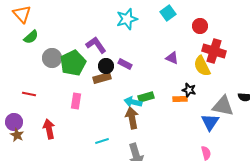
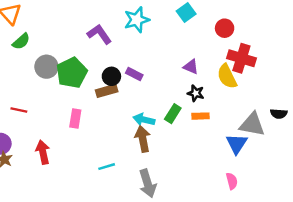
purple L-shape: (96, 45) -> (99, 34), moved
black star: (189, 90) -> (196, 93), moved
green rectangle: (146, 97) -> (173, 114), moved, turned -42

